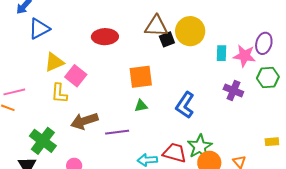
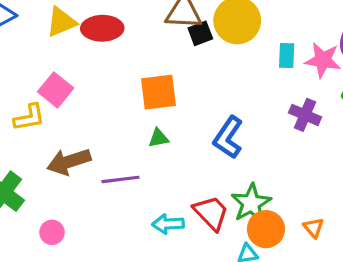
yellow triangle: (54, 62) -> (61, 22), moved
yellow L-shape: (59, 93) -> (29, 117), turned -105
red trapezoid: (175, 153) -> (211, 213), turned 30

